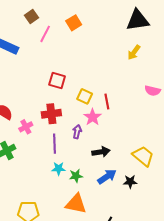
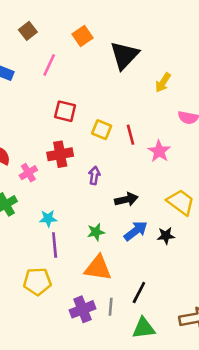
black triangle: (138, 20) -> (124, 55), moved, turned -35
pink line: (45, 34) -> (49, 65), moved
yellow arrow: (134, 52) -> (163, 83), moved
pink star: (93, 117) -> (159, 151), moved
purple line: (55, 144) -> (55, 245), moved
cyan star: (59, 169) -> (48, 218), moved

